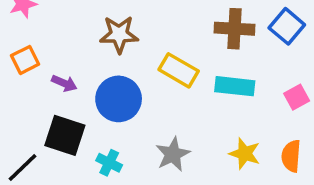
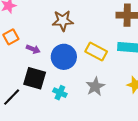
yellow rectangle: (179, 70) -> (96, 52), moved

